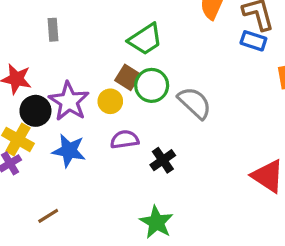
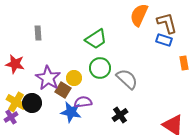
brown square: (128, 77) -> (63, 90), moved
black circle: (35, 111) -> (32, 103), moved
blue star: (69, 151) -> (71, 112), moved
black cross: (163, 160) -> (120, 115), moved

